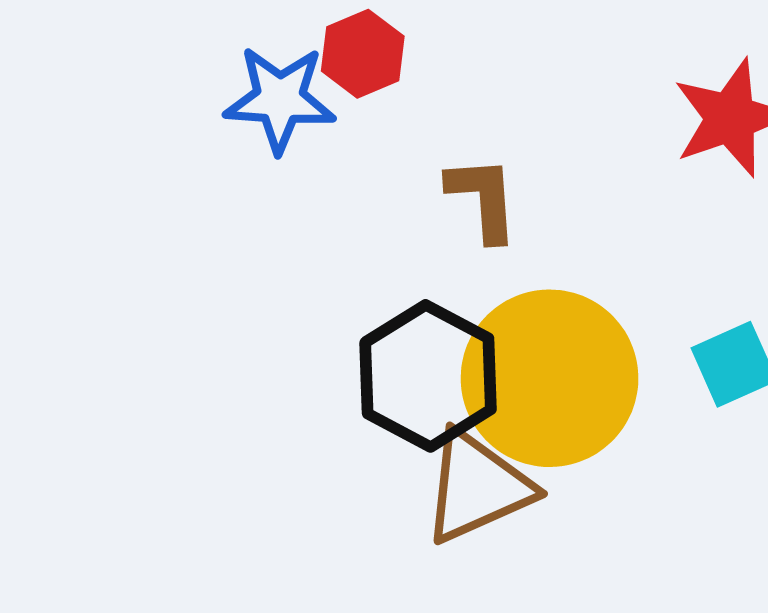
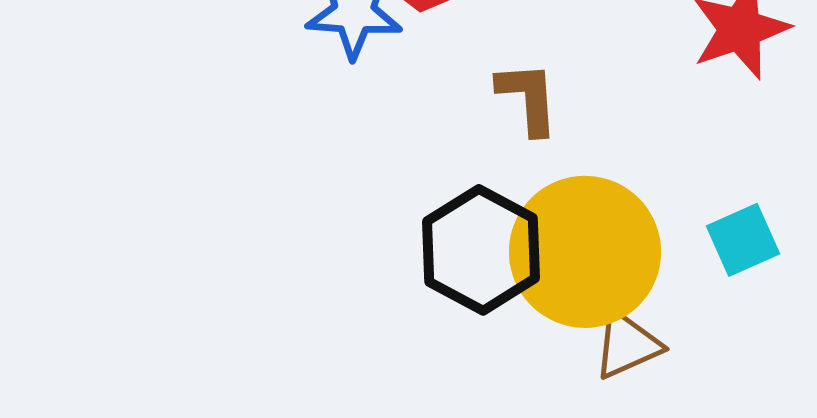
brown triangle: (477, 487) -> (627, 345), moved, size x0.7

